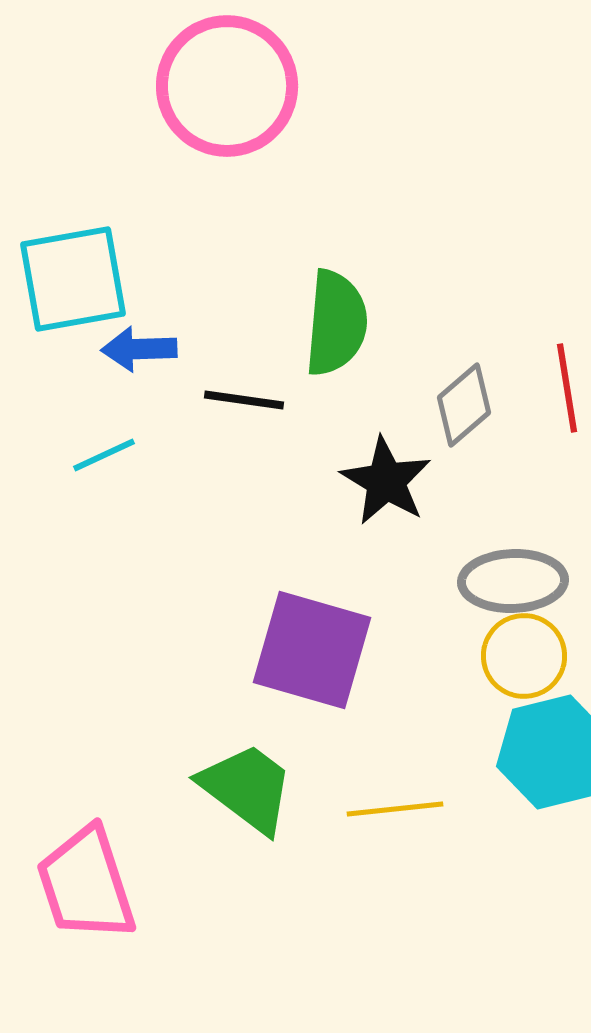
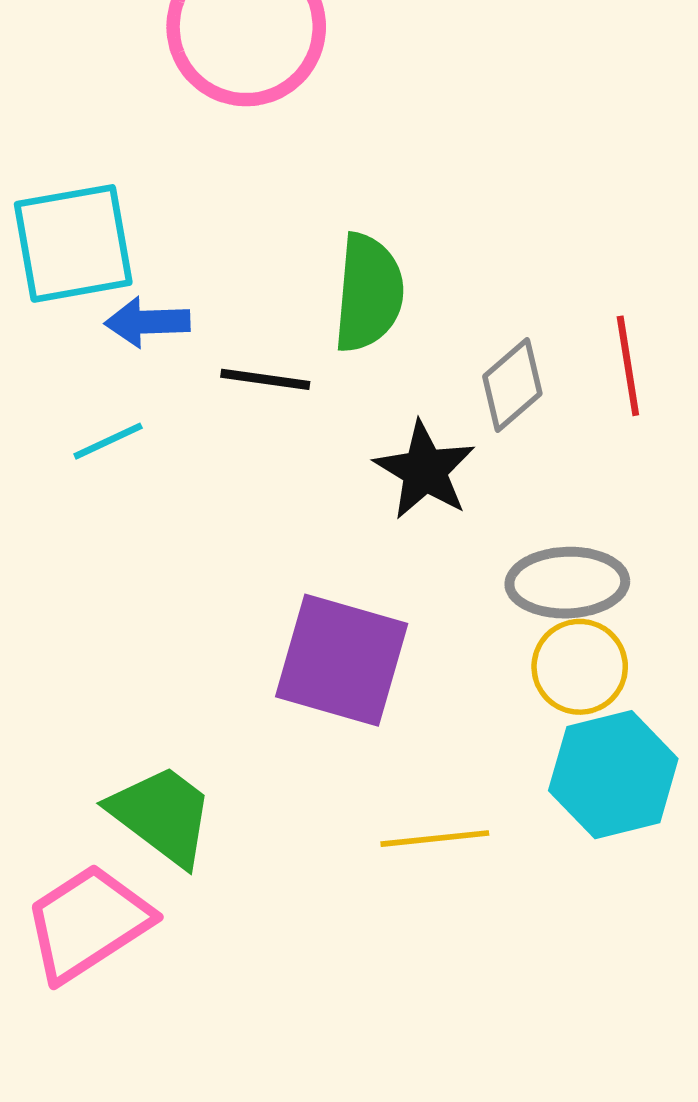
green trapezoid: (247, 788) -> (162, 815), moved
pink trapezoid: (86, 884) -> (88, 923), turned 75

